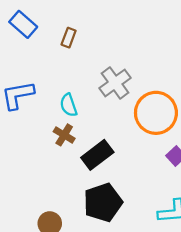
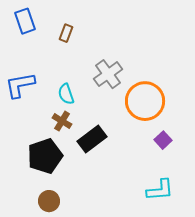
blue rectangle: (23, 24) -> (25, 21), turned 30
black pentagon: (103, 202) -> (45, 156), moved

